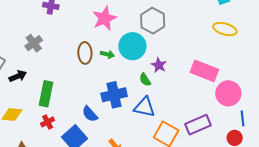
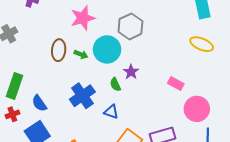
pink rectangle: (204, 71) -> (176, 83), size x0.6
blue cross: (114, 95) -> (82, 96), turned -30
blue triangle: (144, 107) -> (111, 112), size x0.7
blue semicircle: (90, 114) -> (39, 103), moved

